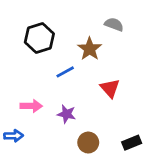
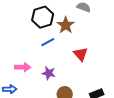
black hexagon: (39, 38) -> (43, 17), moved

